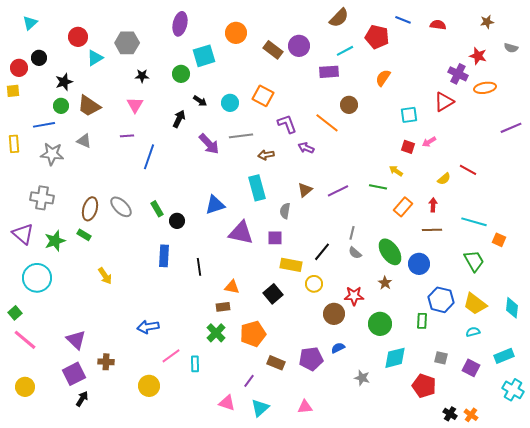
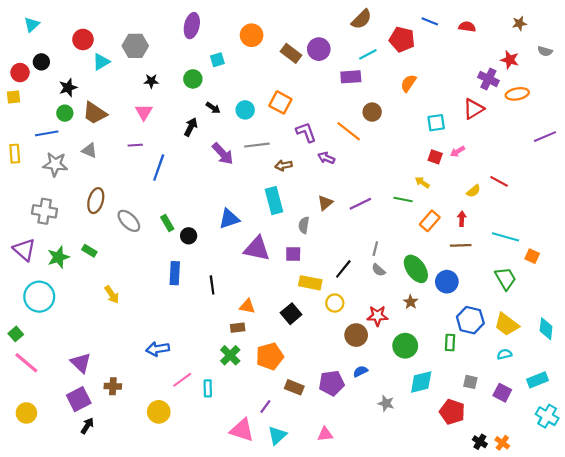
cyan square: (204, 56) -> (217, 60), size x0.6
brown ellipse: (90, 209) -> (96, 201), moved
pink triangle: (227, 403) -> (242, 430), size x1.4

